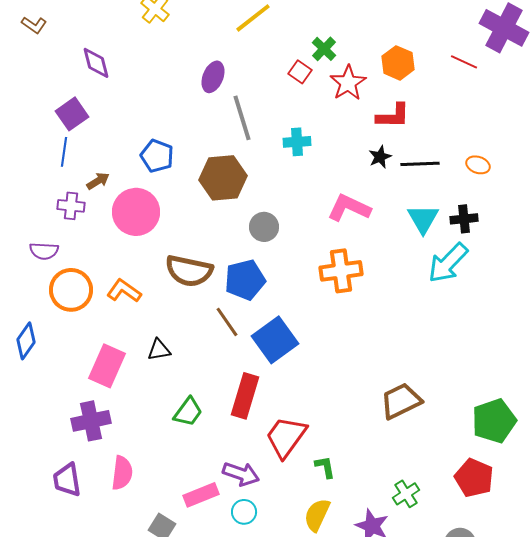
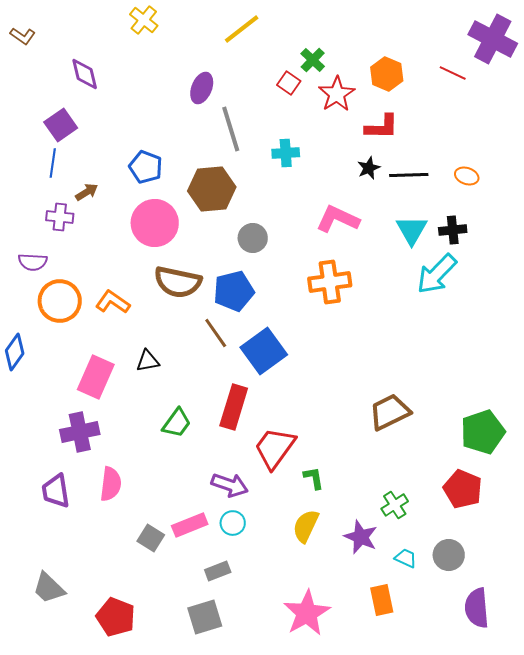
pink circle: (136, 212) -> (155, 223), moved
pink rectangle: (201, 495) -> (190, 525), moved

